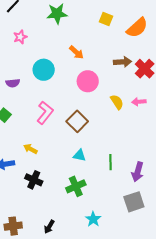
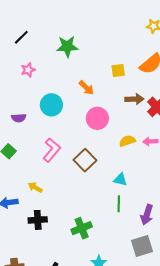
yellow square: (106, 19) -> (118, 70), moved, turned -32
yellow semicircle: (117, 102) -> (127, 141), turned -77
cyan triangle: (79, 155) -> (120, 180), moved
black cross: (34, 180) -> (38, 220), turned -30

